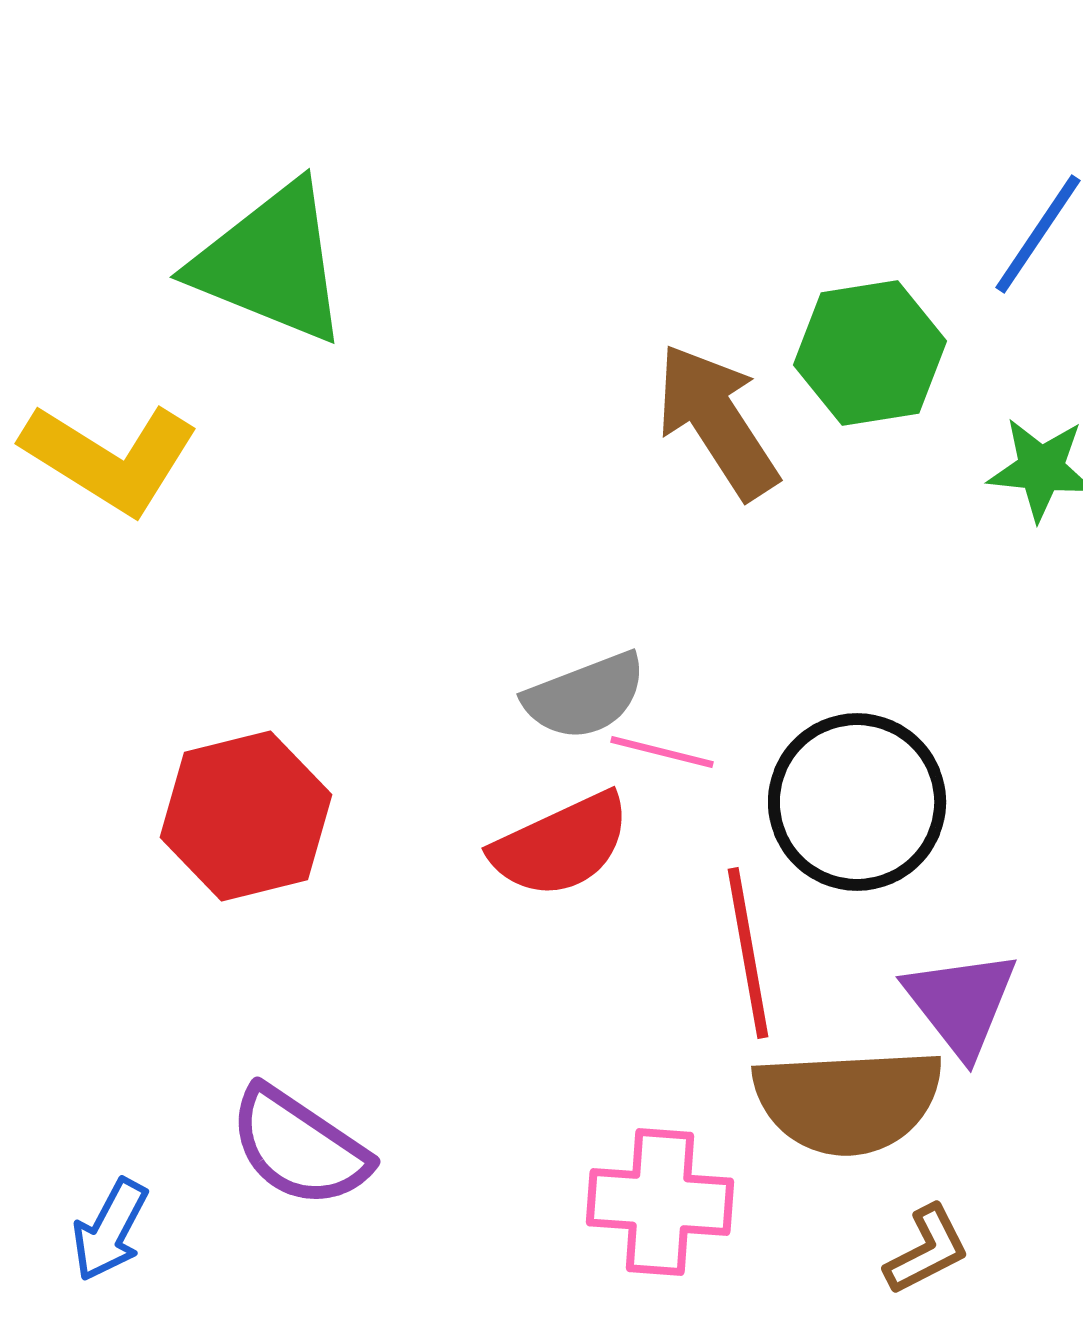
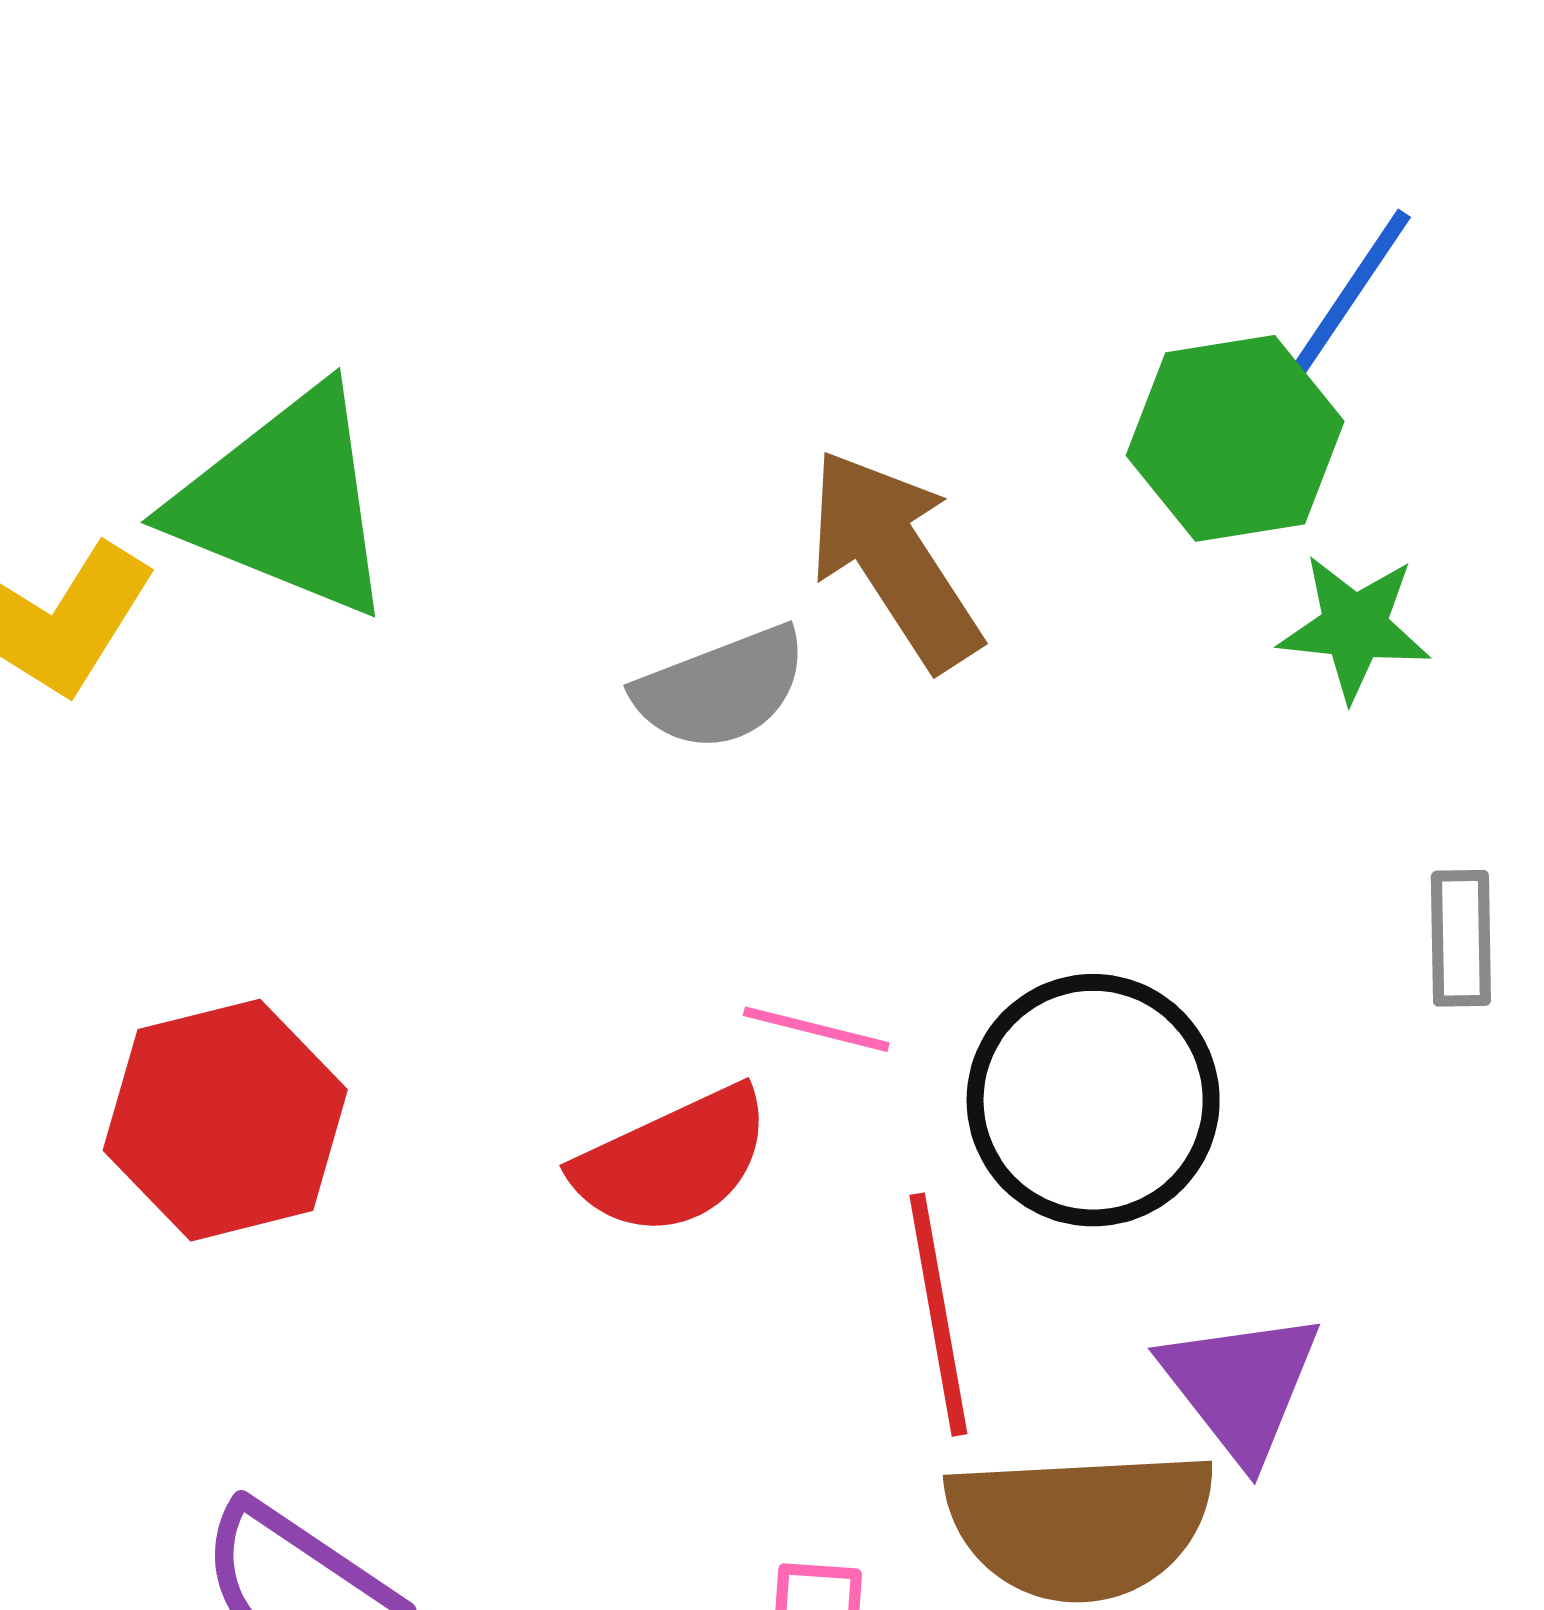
green triangle: (271, 263) -> (285, 502), moved
green hexagon: (870, 353) -> (1235, 438), moved
gray semicircle: (585, 696) -> (721, 688), moved

